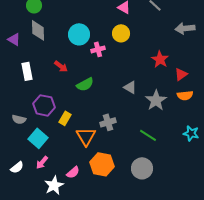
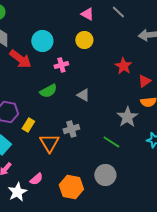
pink cross: (98, 49) -> (61, 65), moved
red arrow: (61, 66) -> (20, 59), moved, size x1.6
gray triangle: (130, 87) -> (83, 95), moved
gray star: (156, 100) -> (127, 117), moved
orange hexagon: (102, 164) -> (71, 187), moved

